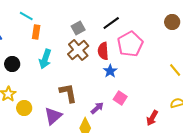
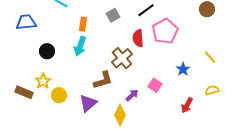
orange rectangle: (36, 32) -> (83, 24), moved
brown cross: (78, 50) -> (122, 58), moved
blue star: (110, 71) -> (183, 69), moved
brown L-shape: (68, 93) -> (103, 80), turned 85

